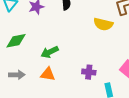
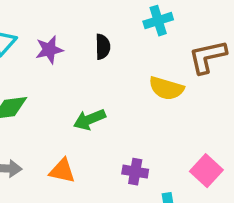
green arrow: (50, 52) -> (89, 120), moved

